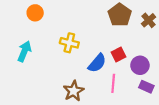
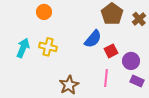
orange circle: (35, 13) -> (44, 12), moved
yellow cross: (69, 43) -> (48, 47), moved
blue semicircle: (97, 63) -> (93, 39), moved

